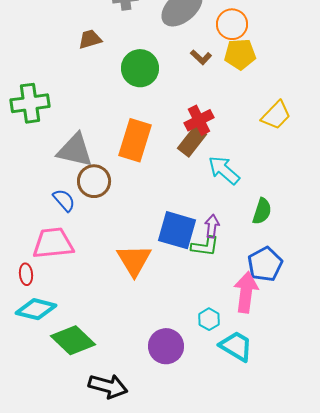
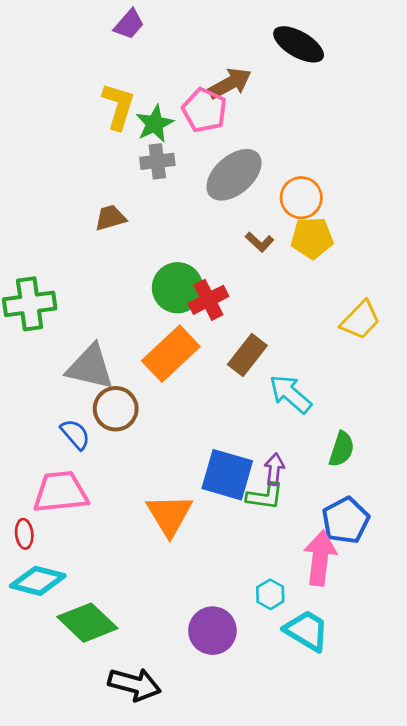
green circle: (140, 68) -> (178, 288), moved
red cross: (199, 120) -> (208, 300), moved
orange rectangle: (135, 140) -> (171, 354), turned 30

